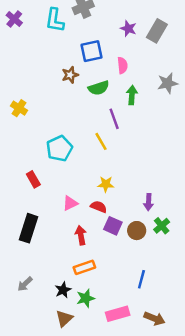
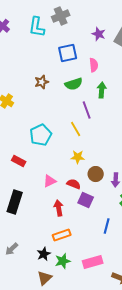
brown star: (70, 75) -> (42, 82), moved
red rectangle: (33, 179) -> (19, 161), turned -32
yellow star: (106, 184) -> (78, 157), moved
brown circle: (137, 231) -> (96, 174), moved
blue line: (141, 279) -> (107, 226), moved
pink rectangle: (118, 314) -> (93, 262), moved

